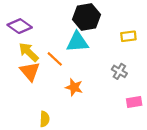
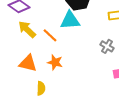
orange triangle: (30, 71) -> (28, 63), moved, turned -36
orange star: (74, 87) -> (55, 62), moved

